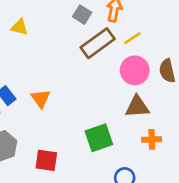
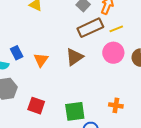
brown triangle: (137, 107) -> (75, 57), moved, turned -42
green square: (99, 138) -> (75, 111), moved

